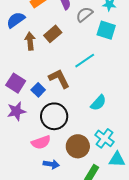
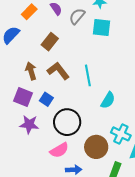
brown arrow: (30, 41) -> (31, 71), moved
cyan line: (85, 61) -> (88, 75), moved, turned -55
brown L-shape: (59, 79) -> (58, 71), moved
purple star: (16, 111) -> (29, 124), turned 30

